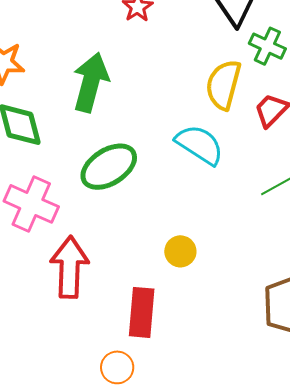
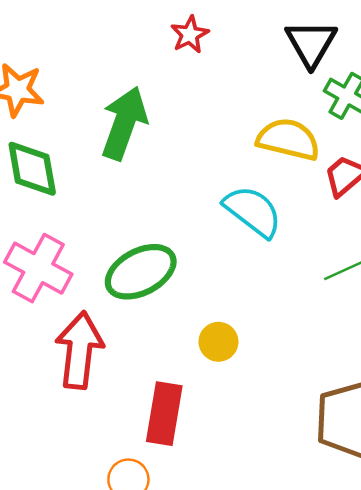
yellow semicircle: (223, 85) -> (288, 139), turned 84
green ellipse: (109, 167) -> (141, 272), moved

